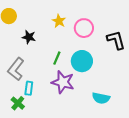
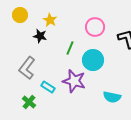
yellow star: (59, 21) -> (50, 20), moved
green line: (57, 58) -> (70, 48), moved
cyan rectangle: (29, 88) -> (48, 87), moved, turned -64

